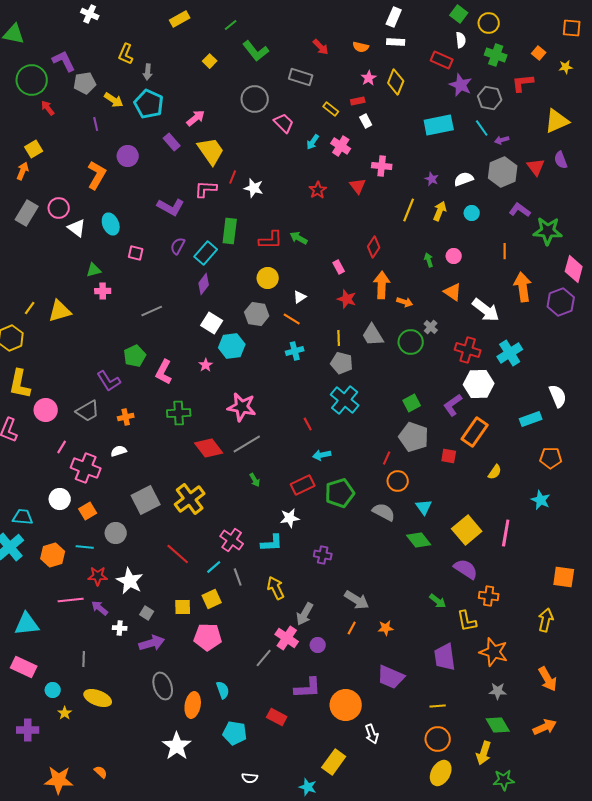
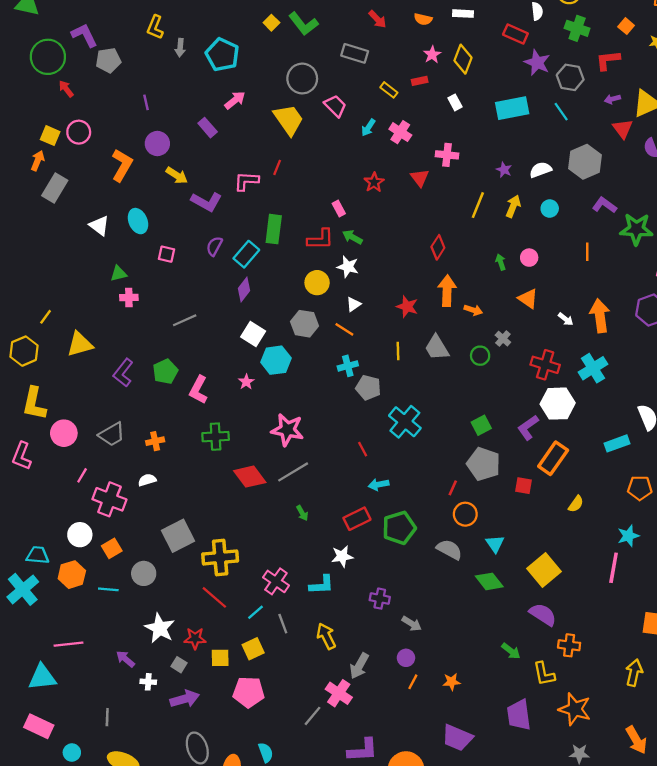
yellow square: (210, 61) -> (271, 23), moved
yellow arrow: (114, 100) -> (177, 175), moved
cyan pentagon: (149, 104) -> (222, 55), moved
white rectangle: (366, 121) -> (455, 102), moved
purple line: (96, 124) -> (146, 102), moved
purple arrow: (502, 140) -> (612, 99), moved
yellow square: (34, 149) -> (50, 136), turned -36
yellow trapezoid: (211, 151) -> (289, 120), moved
red triangle: (536, 167) -> (623, 129), moved
white star: (254, 188) -> (348, 267), moved
pink circle: (59, 208) -> (79, 132), moved
gray rectangle: (27, 213) -> (55, 188), moved
pink rectangle: (339, 267) -> (339, 209), moved
orange arrow: (523, 287) -> (600, 316), moved
white arrow: (486, 310) -> (566, 319), size x0.5
yellow triangle: (60, 311) -> (80, 344), moved
green circle: (411, 342) -> (480, 356), size x0.7
gray pentagon: (342, 363) -> (368, 388), moved
purple L-shape: (109, 381) -> (123, 373), moved, turned 70
yellow cross: (190, 499) -> (220, 557), moved, turned 32
cyan star: (541, 500) -> (628, 536), turned 30
pink line: (506, 533) -> (614, 568), moved
orange hexagon: (53, 555) -> (72, 575), moved
red star: (98, 576) -> (195, 638), moved
pink line: (71, 600) -> (68, 644), moved
gray arrow: (357, 600) -> (412, 624), moved, size x0.7
purple circle: (318, 645) -> (406, 658), moved

